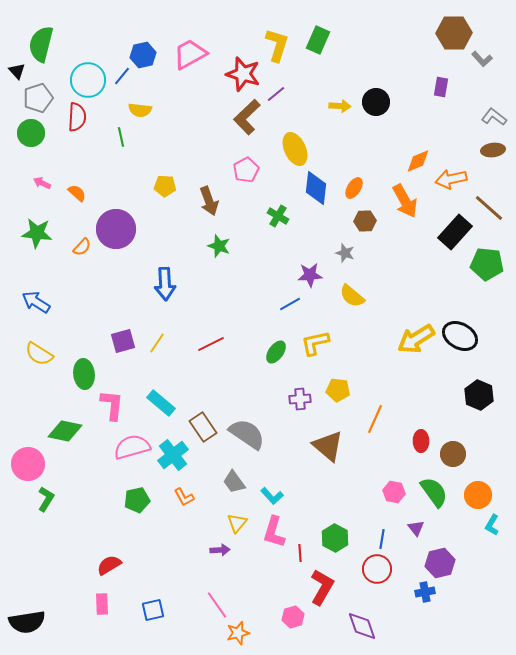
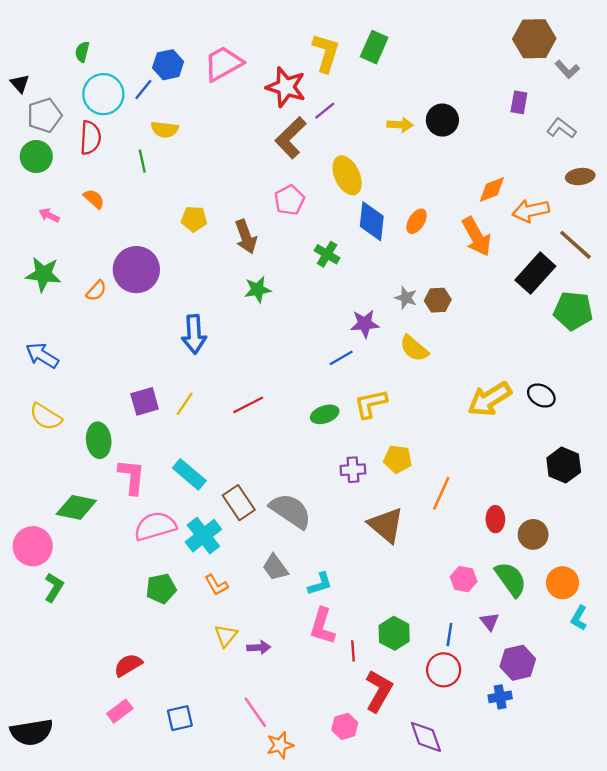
green semicircle: (41, 44) -> (82, 52), moved, size x0.5
gray L-shape: (494, 117) -> (561, 128), moved
orange semicircle: (77, 193) -> (94, 199), moved
brown hexagon: (365, 221) -> (438, 300), moved
green star: (219, 246) -> (258, 290), turned -30
black ellipse: (460, 336) -> (541, 396), size x0.7
green ellipse: (276, 352) -> (325, 414), turned 35
cyan L-shape: (272, 496) -> (320, 584), turned -65
yellow triangle: (237, 523) -> (226, 636), moved
pink rectangle: (102, 604) -> (120, 711), turned 55

